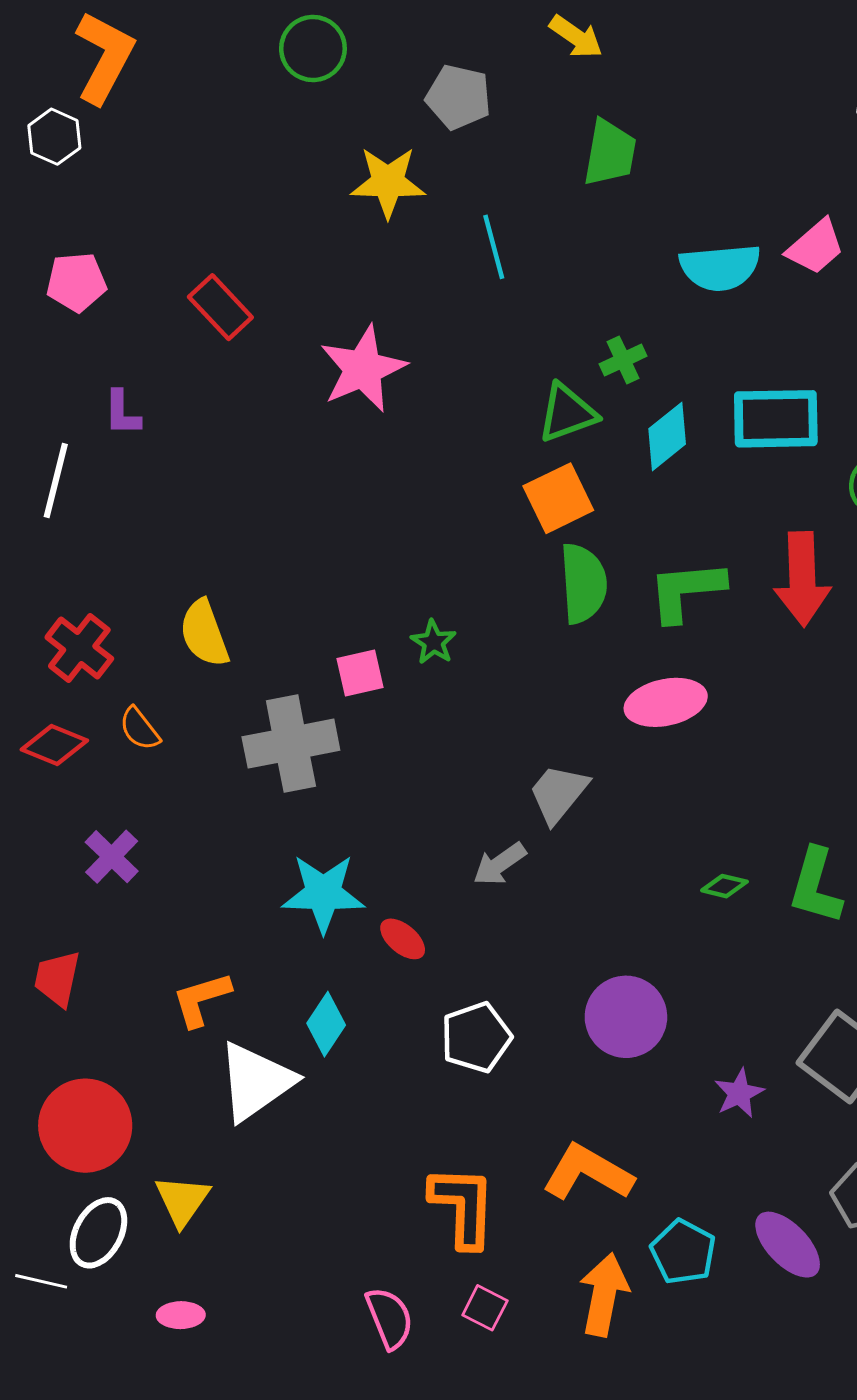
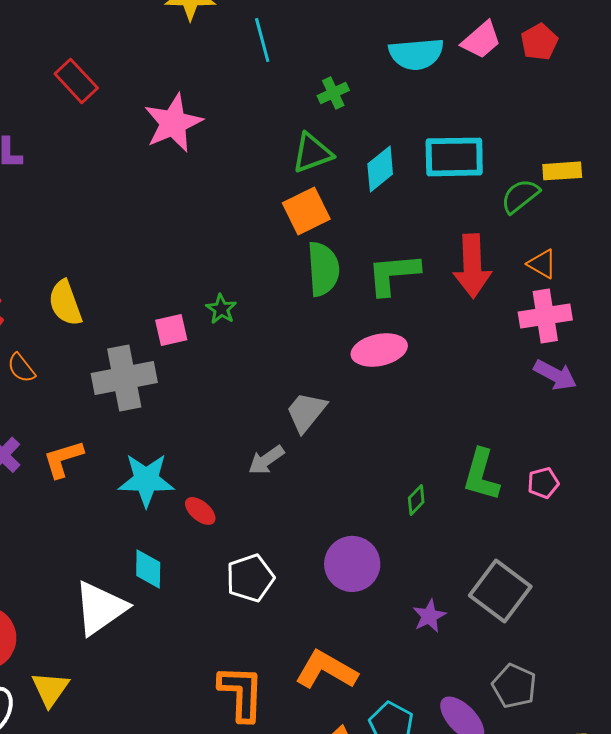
green cross: (623, 360) -> (333, 93), moved
green diamond: (724, 886) -> (416, 500), moved, turned -60
orange L-shape: (201, 999) -> (63, 459), moved
cyan diamond: (326, 1024) -> (148, 569), turned -33

